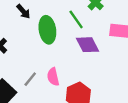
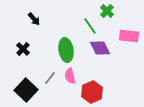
black arrow: (23, 11) -> (34, 19), moved
green ellipse: (47, 30) -> (66, 50), moved

